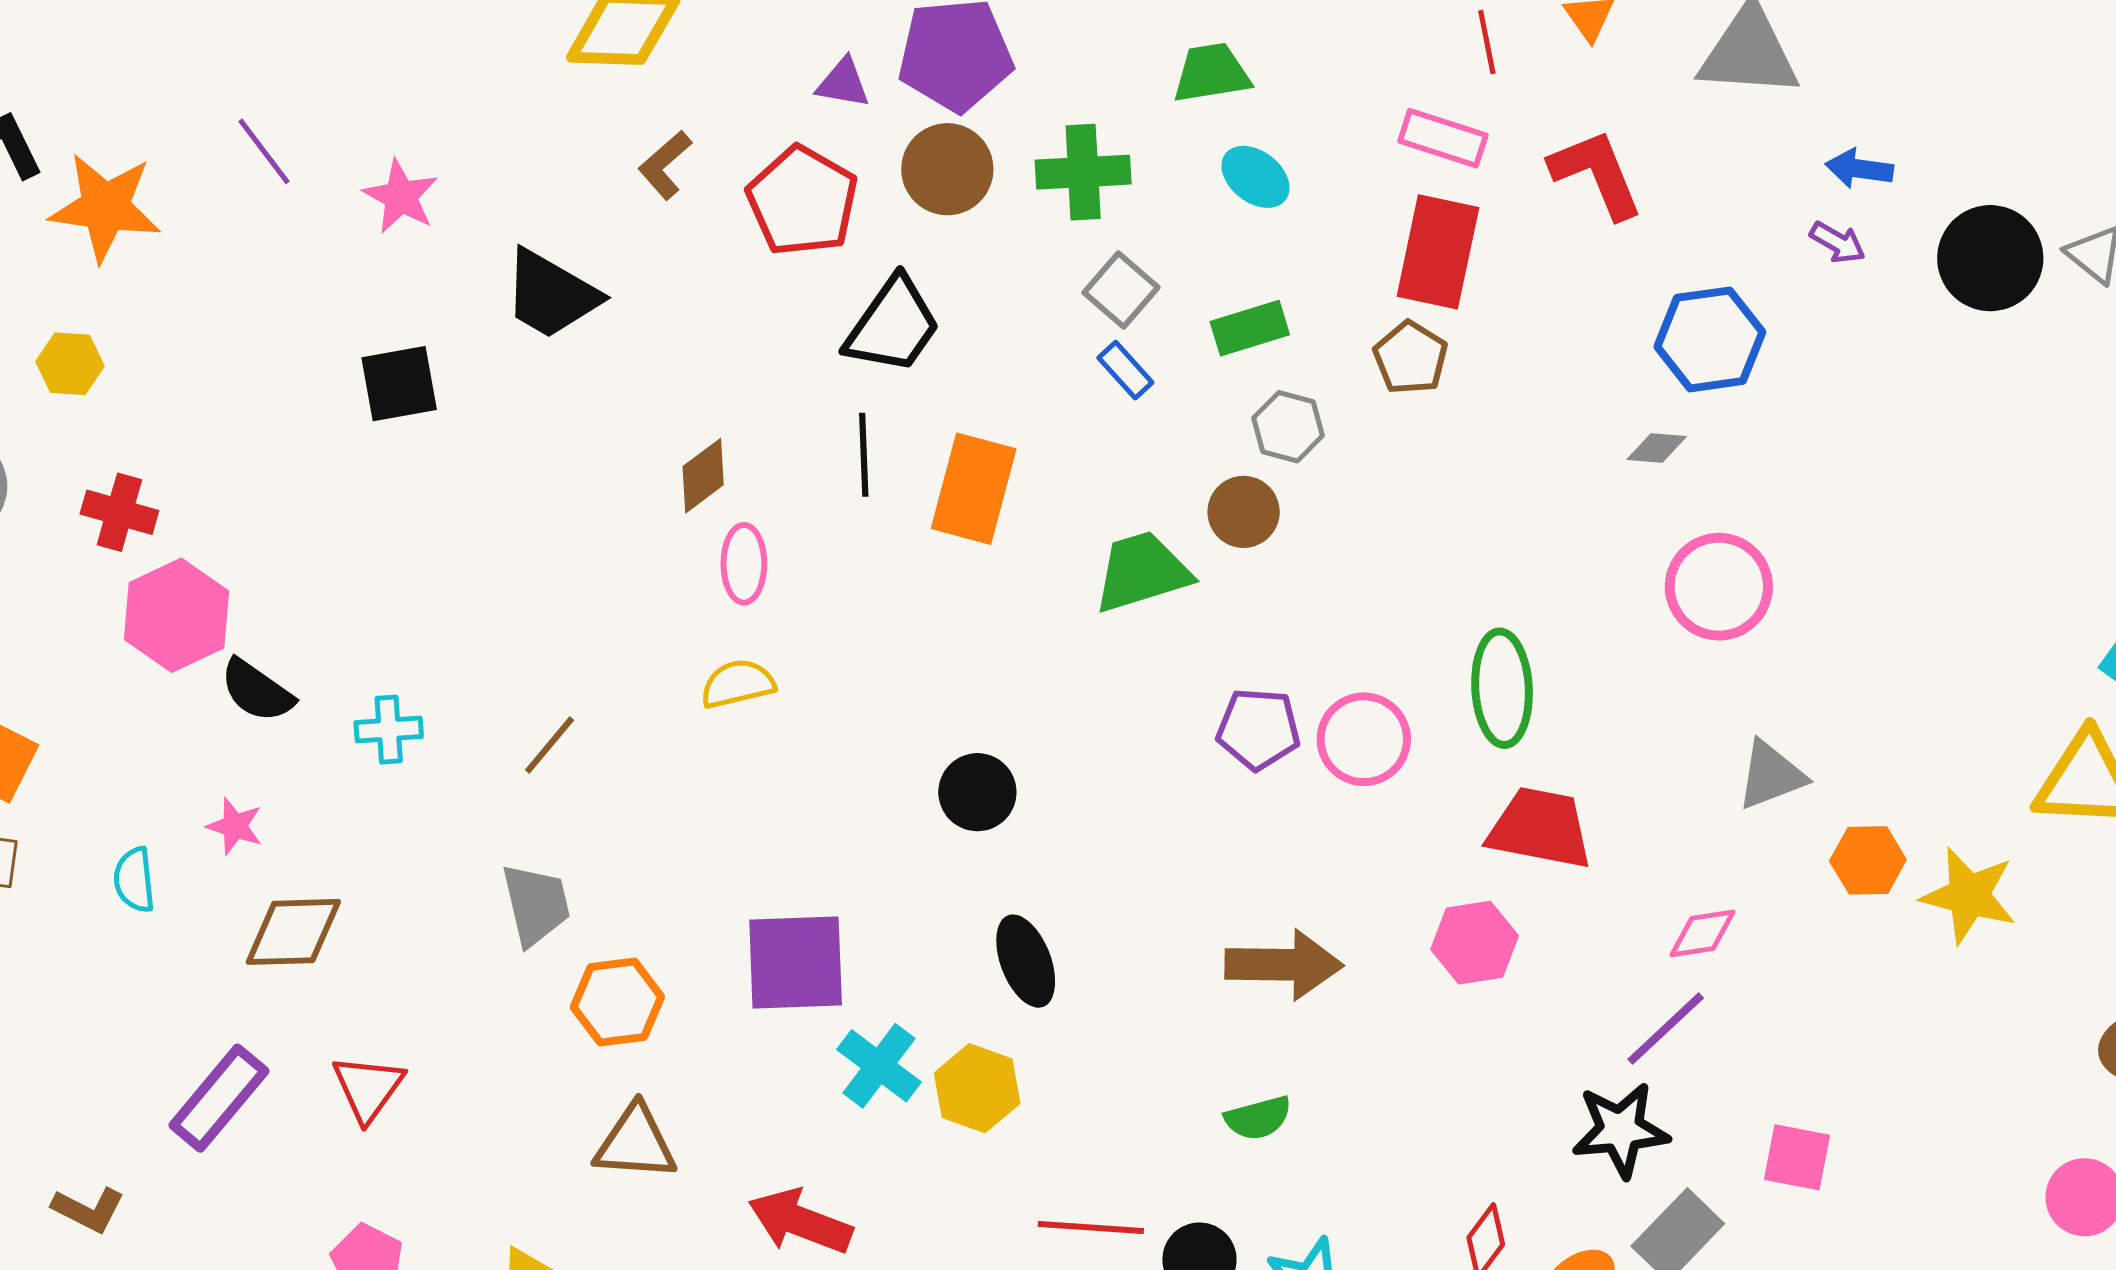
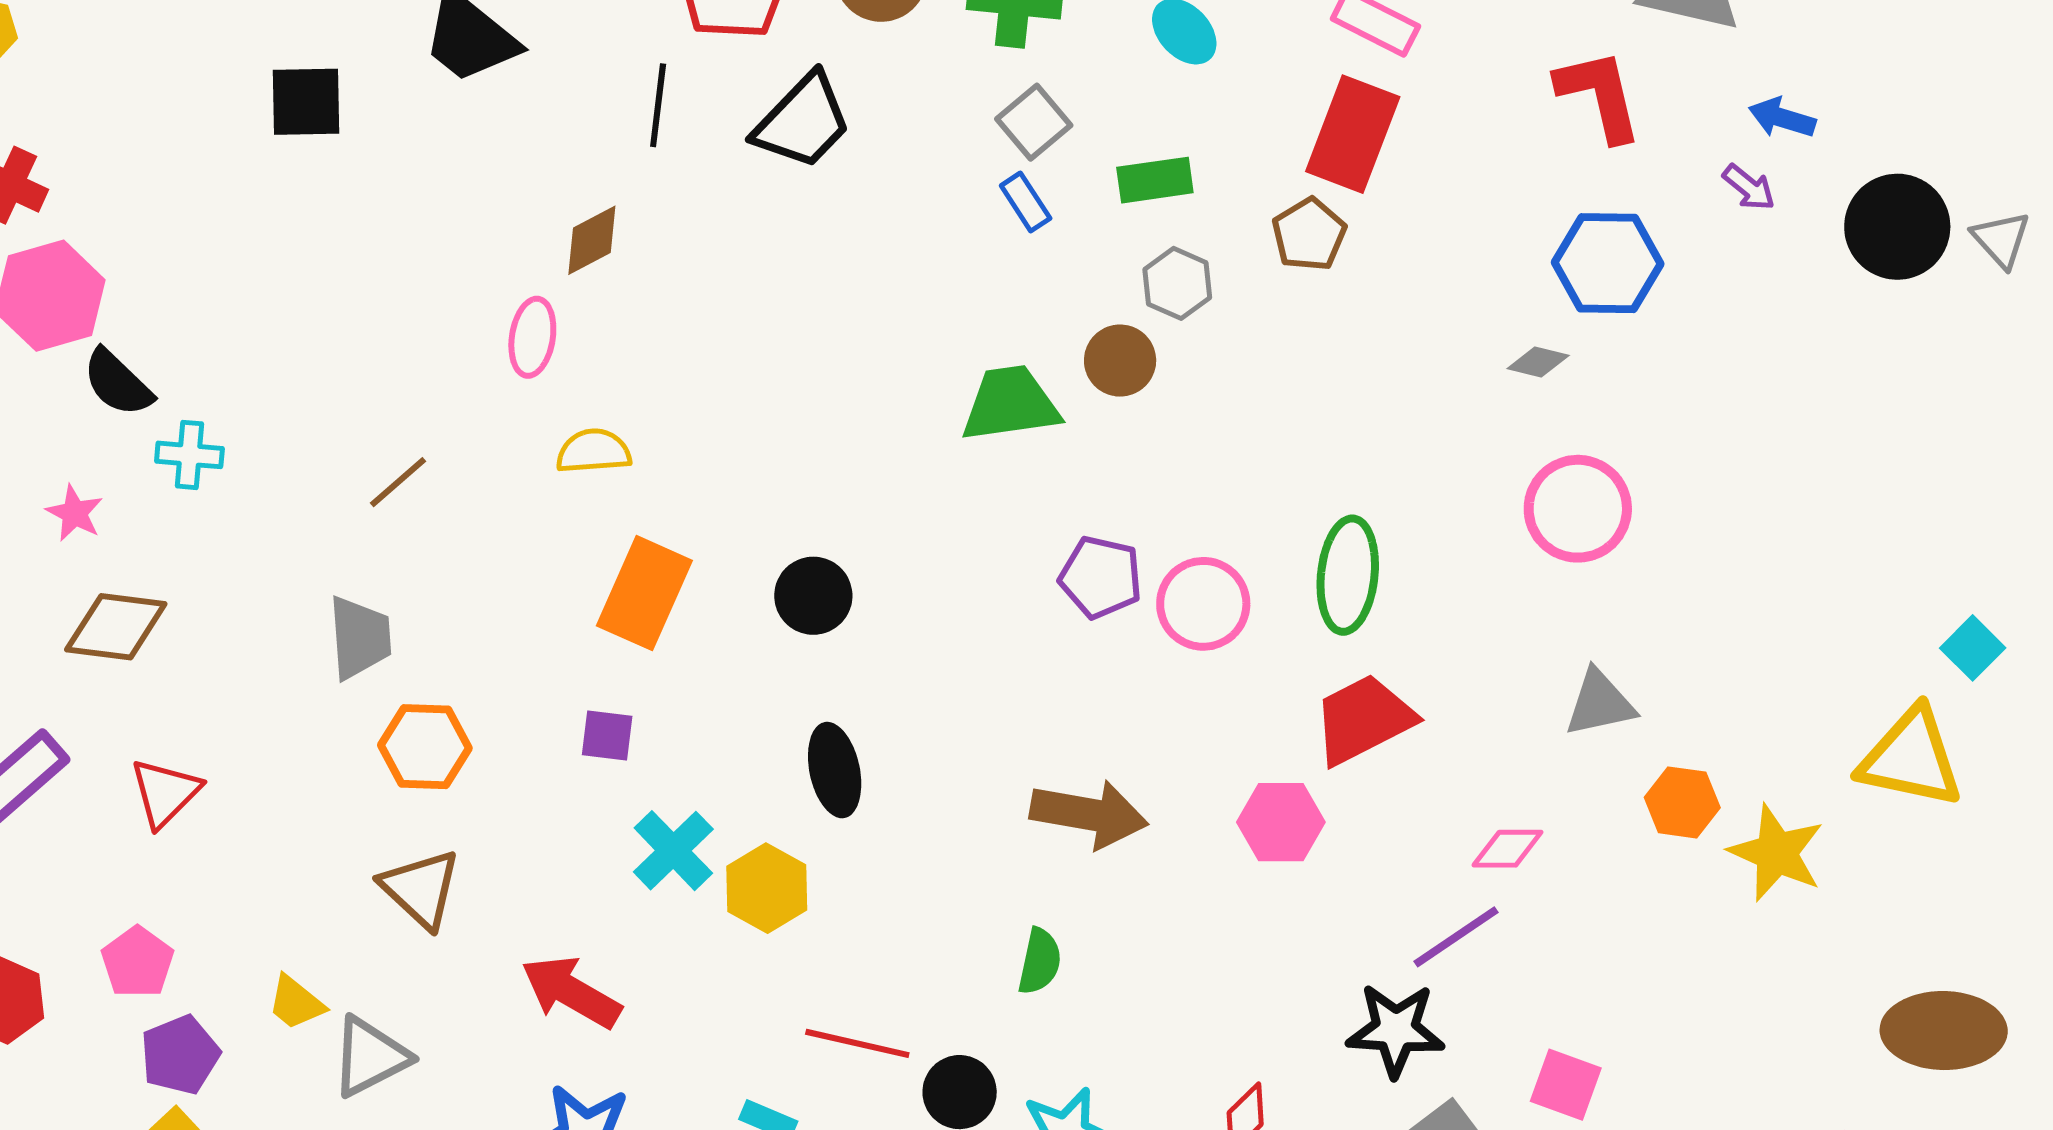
red L-shape: (1596, 174) -> (1599, 95), moved
black line: (864, 455) -> (658, 105), moved
orange rectangle: (974, 489) -> (644, 593), moved
pink ellipse: (744, 564) -> (532, 337), moved
cyan cross: (389, 730) -> (189, 455), moved
red trapezoid: (1540, 828) -> (1363, 719), turned -47
purple square: (796, 962) -> (607, 736), size x0.5
green semicircle: (1258, 1118) -> (1040, 961), turned -72
brown triangle: (635, 1143) -> (421, 889), turned 30

